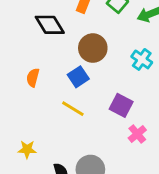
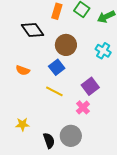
orange semicircle: (33, 78) -> (23, 70), turned -80
purple square: (121, 105) -> (90, 86), turned 30
pink cross: (137, 134) -> (83, 107), moved

